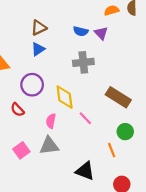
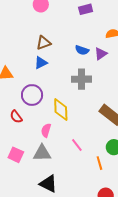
purple triangle: (101, 33) -> (101, 54), turned 32
pink line: (85, 118) -> (77, 145), moved
pink square: (21, 150) -> (16, 155), turned -35
black triangle: (85, 171) -> (48, 184), moved

